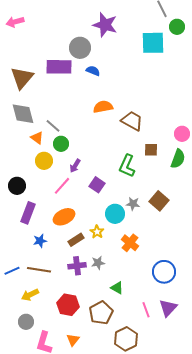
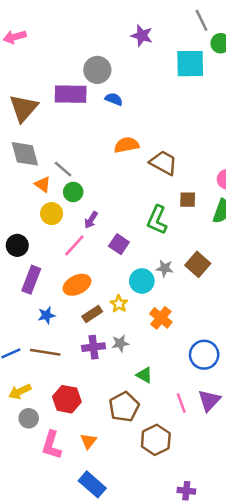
purple star: (105, 25) -> (142, 36), moved, size x0.7
yellow arrow: (30, 295) -> (20, 392), moved
red hexagon: (68, 305) -> (67, 399), moved

